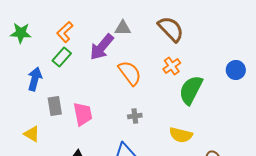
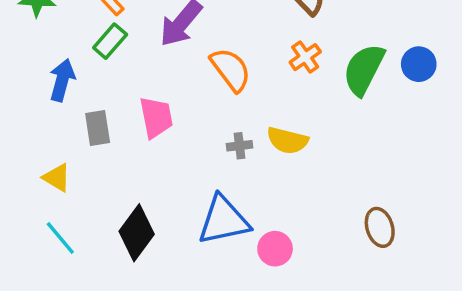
green semicircle: (191, 90) -> (364, 69), moved
pink trapezoid: (83, 114) -> (156, 117), moved
yellow semicircle: (181, 135) -> (287, 140), moved

